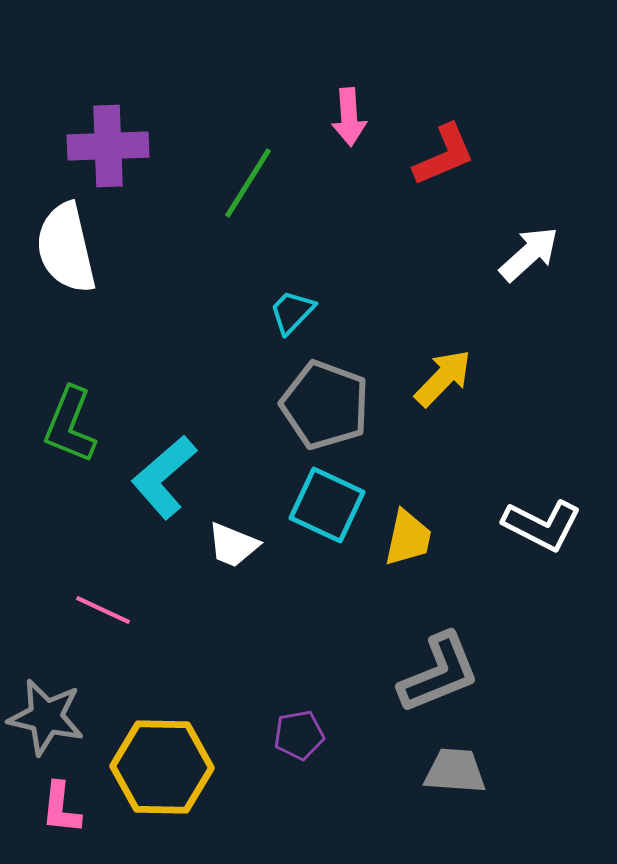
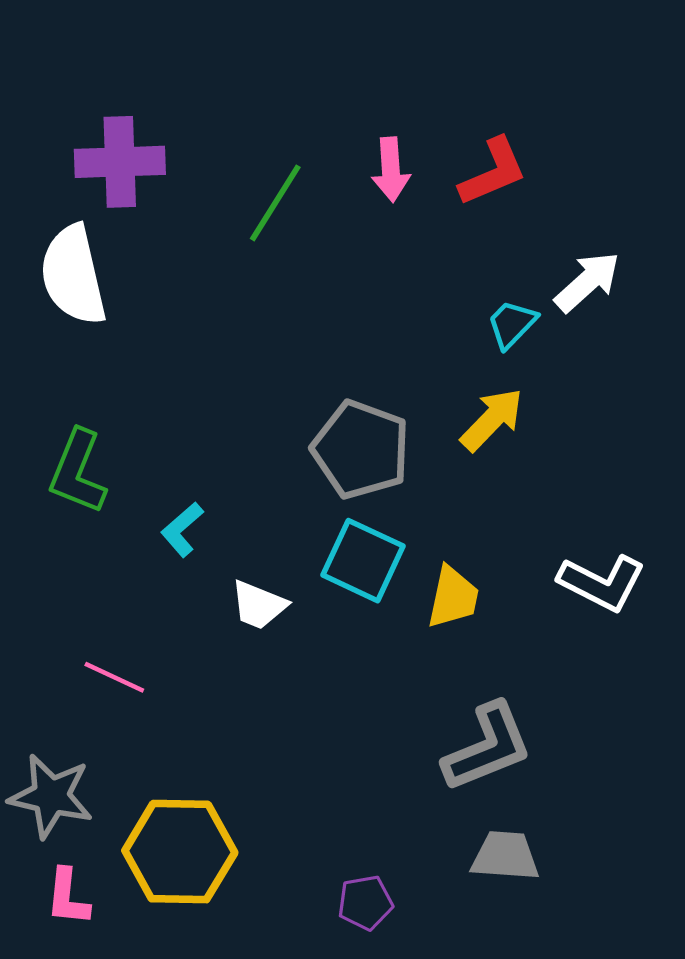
pink arrow: (349, 117) -> (391, 170), moved
cyan trapezoid: (292, 312) -> (512, 324), moved
cyan L-shape: (164, 477) -> (182, 529), size x0.6
purple pentagon: (299, 735) -> (365, 903), moved

